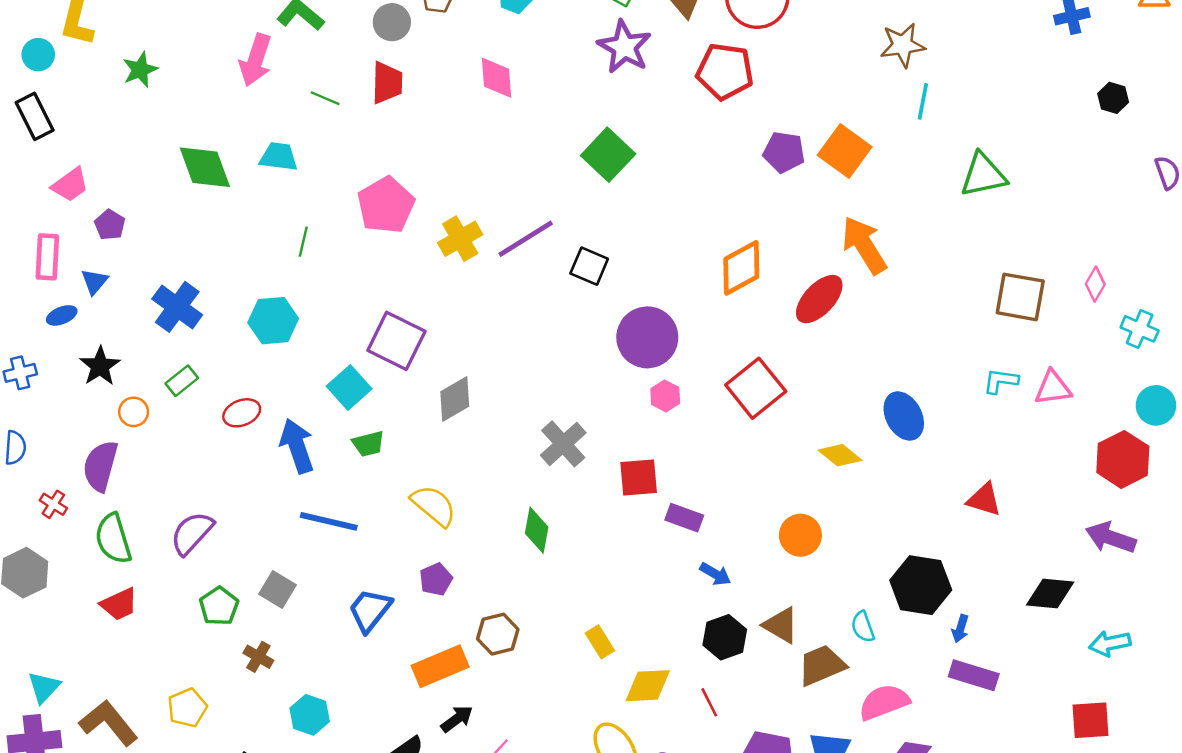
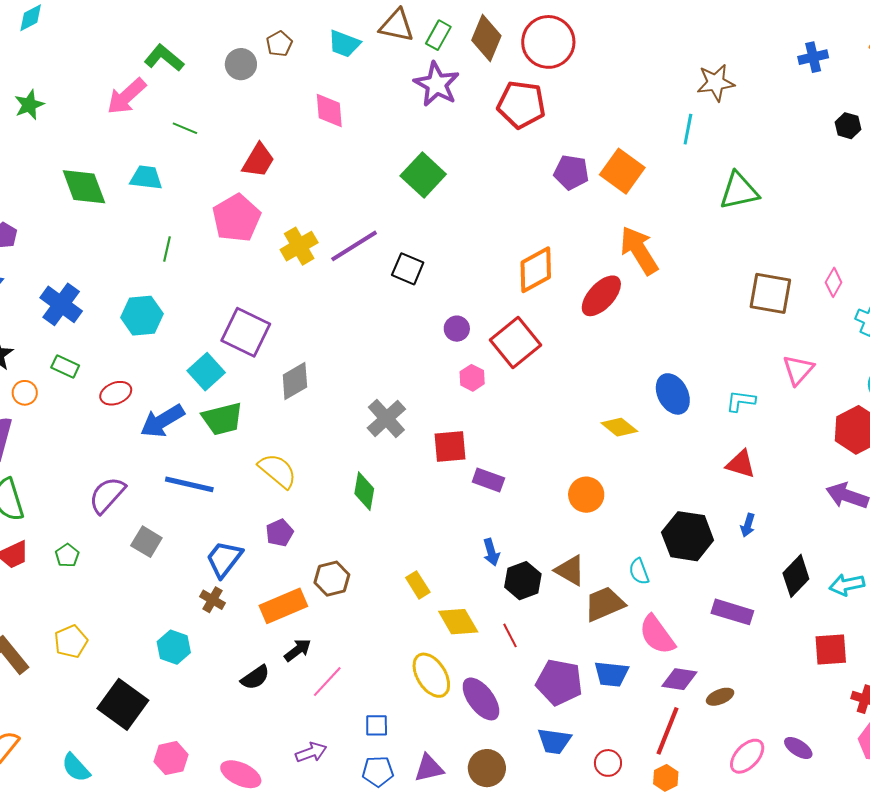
brown star: (903, 45) -> (716, 83), moved
pink arrow: (256, 60) -> (126, 96), turned 30
red trapezoid: (387, 83) -> (258, 160), moved, turned 30
purple circle: (647, 337) -> (457, 329), size x0.5
green rectangle: (182, 381) -> (65, 366), turned 64
cyan L-shape: (1001, 381) -> (741, 401), moved
red square: (756, 388) -> (516, 342), moved
pink triangle: (1053, 388) -> (798, 370), turned -40
green trapezoid: (368, 444) -> (222, 419), size x1.5
blue arrow: (297, 446) -> (162, 421), turned -102
purple semicircle: (192, 533) -> (107, 495), moved
blue arrow: (715, 574) -> (491, 552), moved, turned 44
black diamond: (1050, 594) -> (796, 576), moved, turned -51
green pentagon: (219, 606) -> (67, 555), moved, size x0.7
blue arrow: (960, 629) -> (748, 525), moved
brown cross: (258, 657) -> (213, 600), moved
yellow diamond: (648, 686) -> (458, 622), turned 63
pink semicircle: (884, 702) -> (657, 635), turned -105

